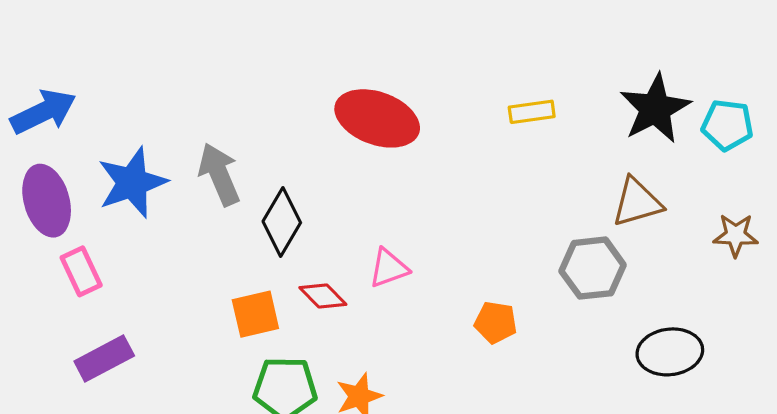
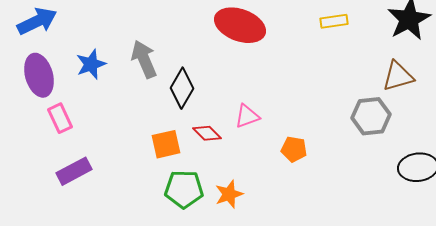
blue star: (132, 183) -> (91, 64), size x0.7
orange pentagon: (496, 322) -> (294, 149), moved

